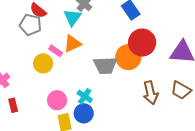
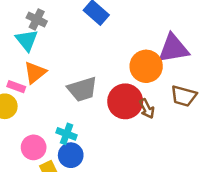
red circle: (142, 43) -> (125, 101), moved
orange circle: (128, 57) -> (146, 66), moved
brown arrow: (150, 93) -> (147, 109), size x0.7

